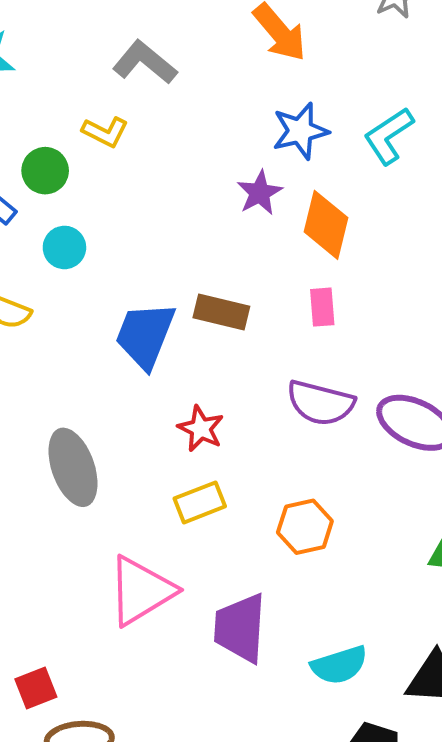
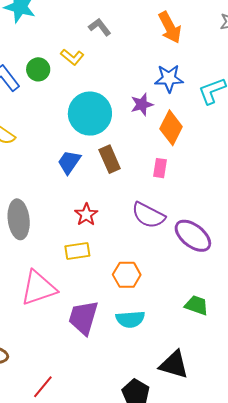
gray L-shape: (145, 62) -> (100, 27), size x0.7
cyan circle: (64, 247) -> (90, 114), moved, size x2.0
brown rectangle: (221, 312) -> (110, 159), turned 40
blue trapezoid: (145, 335) -> (69, 162), size x0.7
cyan semicircle: (339, 665) -> (130, 319), moved

